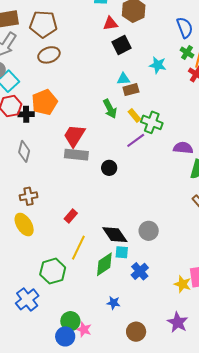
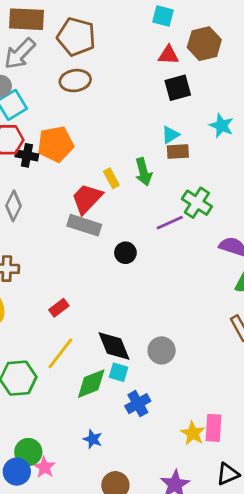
cyan triangle: (123, 79) -> (170, 135), turned -40
yellow rectangle: (134, 115) -> (111, 178), moved

